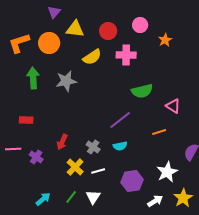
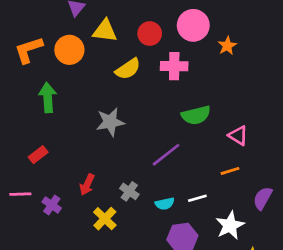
pink circle: (140, 25) -> (193, 25), size x1.5
gray star: (66, 81) -> (110, 122), moved
red rectangle: (26, 120) -> (38, 155), turned -40
orange line: (159, 132) -> (230, 171), moved
cyan semicircle: (120, 146) -> (165, 204), moved
white line: (98, 171) -> (197, 198), moved

